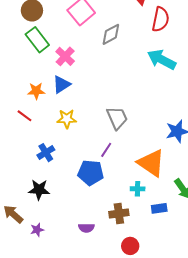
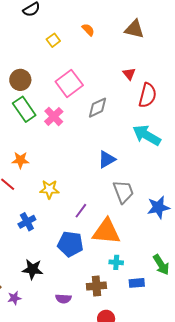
pink cross: (65, 56) -> (54, 116), moved
blue triangle: (61, 84) -> (107, 159), moved
gray trapezoid: (117, 118) -> (123, 192), moved
purple line: (106, 150) -> (81, 211), moved
orange triangle: (151, 163) -> (106, 232), moved, turned -32
black star: (39, 190) -> (32, 269), moved

